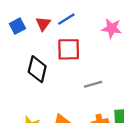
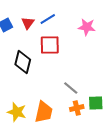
gray line: (93, 84) -> (71, 88), moved, turned 56

